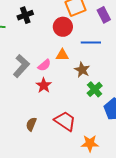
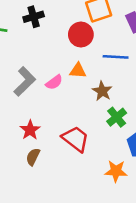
red star: (44, 85) -> (30, 130), moved
red trapezoid: (65, 121) -> (76, 139), moved
orange star: (90, 143) -> (116, 171), moved

